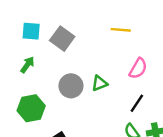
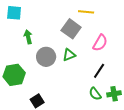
gray square: (62, 39) -> (71, 29), moved
green arrow: (27, 65) -> (28, 37), moved, turned -48

